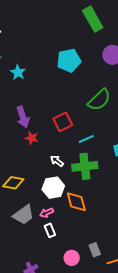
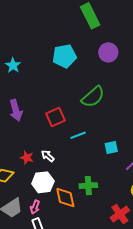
red star: (32, 138) -> (27, 158), moved
green cross: (85, 166) -> (88, 186), moved, size x0.7
pink arrow: (47, 213) -> (35, 207), turned -48

